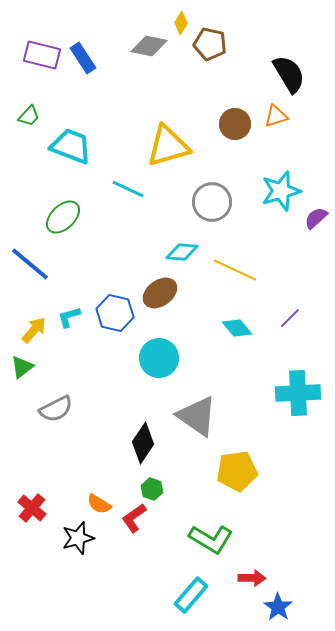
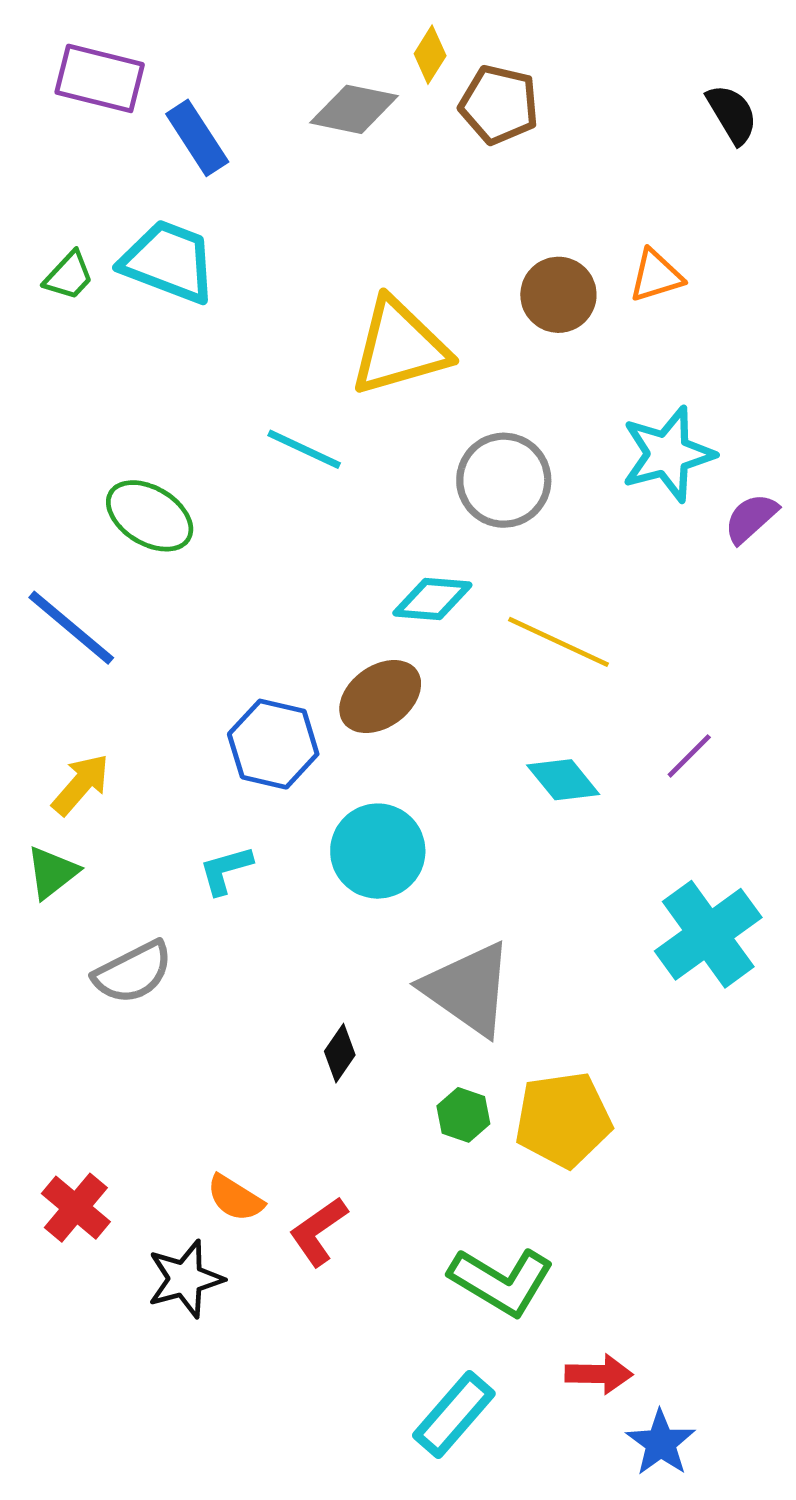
purple rectangle: (42, 55) -> (100, 78), moved
black semicircle: (289, 74) -> (732, 114), moved, size x0.7
cyan trapezoid: (71, 146) -> (169, 261), moved
green ellipse: (63, 217) -> (150, 516), turned 75
cyan L-shape: (69, 317) -> (226, 870), moved
cyan cross: (298, 393) -> (708, 934), turned -33
black diamond: (143, 443) -> (340, 1053), size x0.6
green hexagon: (152, 489) -> (463, 1115), moved

